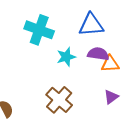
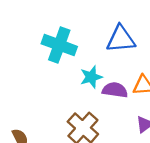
purple semicircle: (98, 54) -> (115, 90), moved

